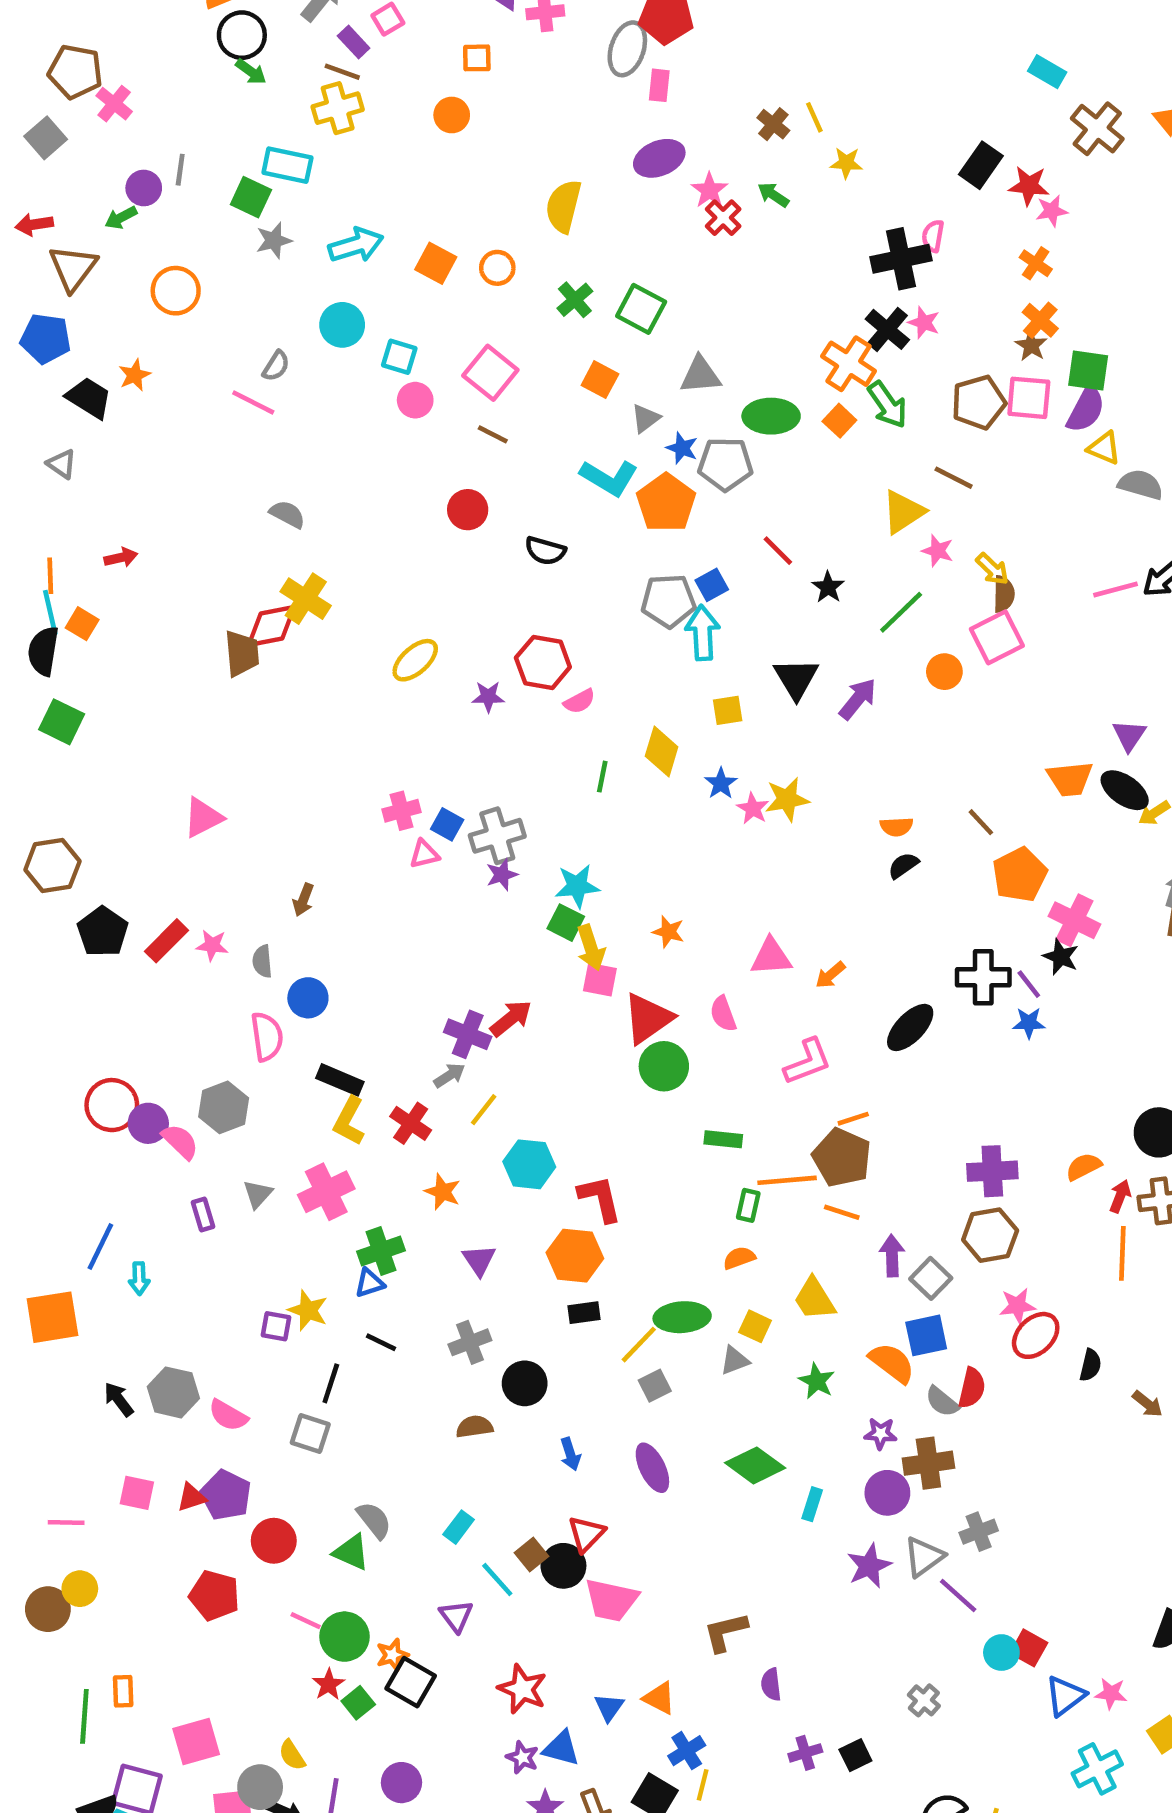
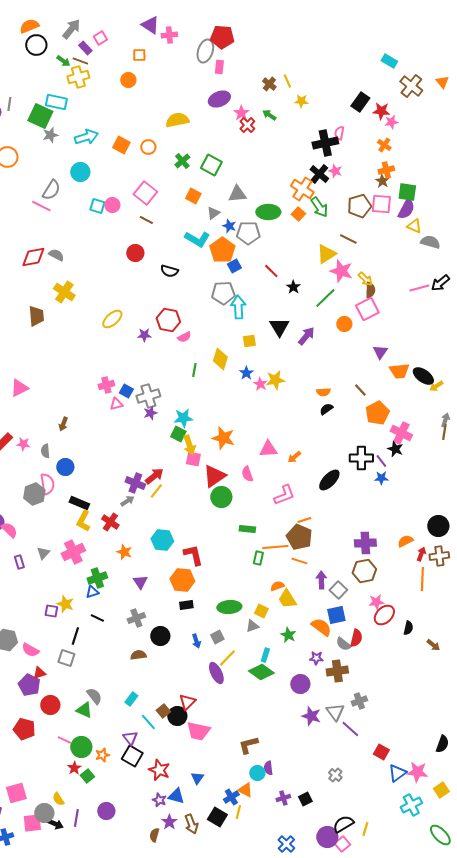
green arrow: (251, 72) -> (63, 61), moved
green square: (251, 197) -> (40, 116), size x1.4
yellow semicircle: (563, 206) -> (177, 120), turned 65
orange cross: (1040, 320) -> (386, 170), turned 35
cyan square: (399, 357) -> (97, 206), moved
gray semicircle: (276, 366) -> (51, 190), size x1.5
pink star: (938, 551) -> (341, 271), size x1.6
blue square: (712, 585) -> (234, 266), moved
red diamond: (271, 626) -> (33, 257), moved
purple triangle: (1129, 735) -> (380, 352), moved
orange star: (668, 932) -> (223, 438), size x1.6
gray hexagon: (224, 1107) -> (34, 494), moved
yellow line: (484, 1110) -> (156, 491), moved
orange semicircle: (739, 1258) -> (277, 586), moved
yellow line: (639, 1345) -> (227, 658), moved
blue arrow: (570, 1454) -> (196, 641), moved
purple circle: (887, 1493) -> (300, 684), moved
red triangle: (192, 1497) -> (39, 673), moved
cyan rectangle: (812, 1504) -> (265, 655), moved
gray triangle: (924, 1557) -> (335, 712), turned -30
purple star: (869, 1566) -> (311, 716), turned -30
cyan circle: (1001, 1653) -> (257, 773), moved
black square: (411, 1682) -> (132, 756), moved
pink star: (1111, 1694) -> (417, 772), size x1.5
orange triangle: (659, 1698) -> (245, 790), moved

